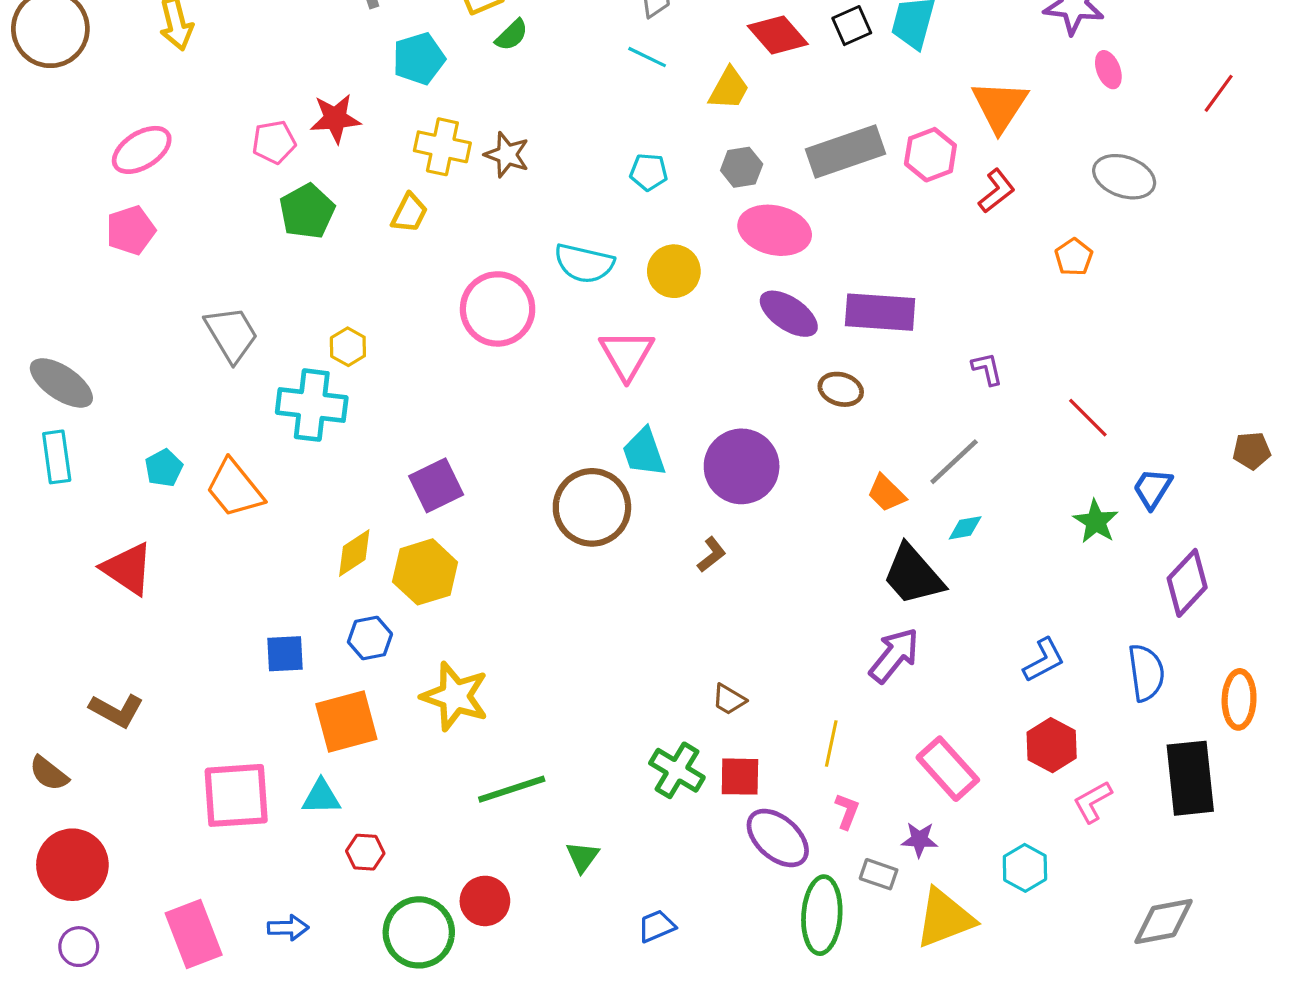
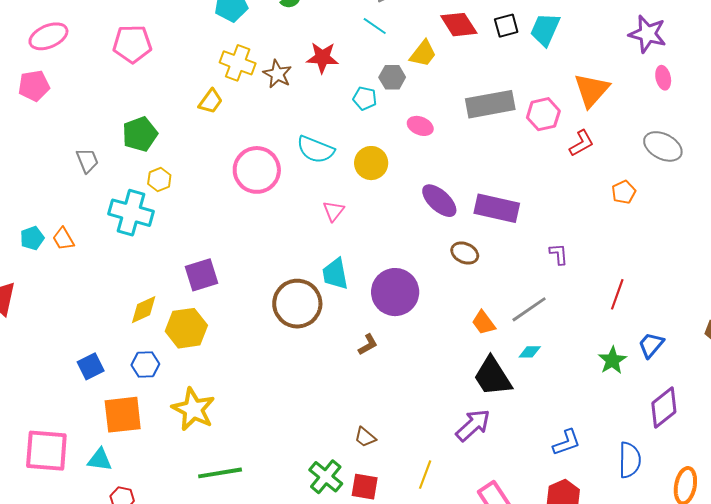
red star: (335, 118) -> (322, 58), moved
pink pentagon: (274, 142) -> (132, 44), size x1.4
gray hexagon: (742, 167) -> (392, 77), moved
green pentagon: (307, 211) -> (140, 134), moved
pink ellipse: (775, 230) -> (420, 126), moved, size x0.6
gray trapezoid: (231, 334) -> (87, 161), size x0.7
pink triangle: (627, 355) -> (334, 211), size x0.6
red line: (1088, 418) -> (617, 294), turned 56
orange trapezoid: (235, 488) -> (63, 239), moved, size x0.6
blue square: (285, 654) -> (91, 366), turned -32

